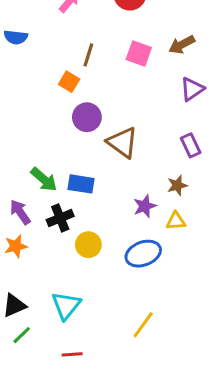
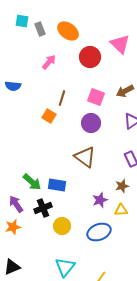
purple circle: (87, 117) -> (91, 123), moved
cyan triangle: (66, 305) -> (65, 267), moved

